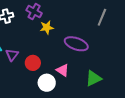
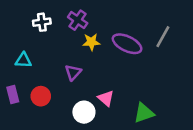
purple ellipse: (76, 44) -> (127, 44), moved
purple triangle: (12, 55) -> (73, 72), moved
red circle: (33, 63) -> (41, 96), moved

